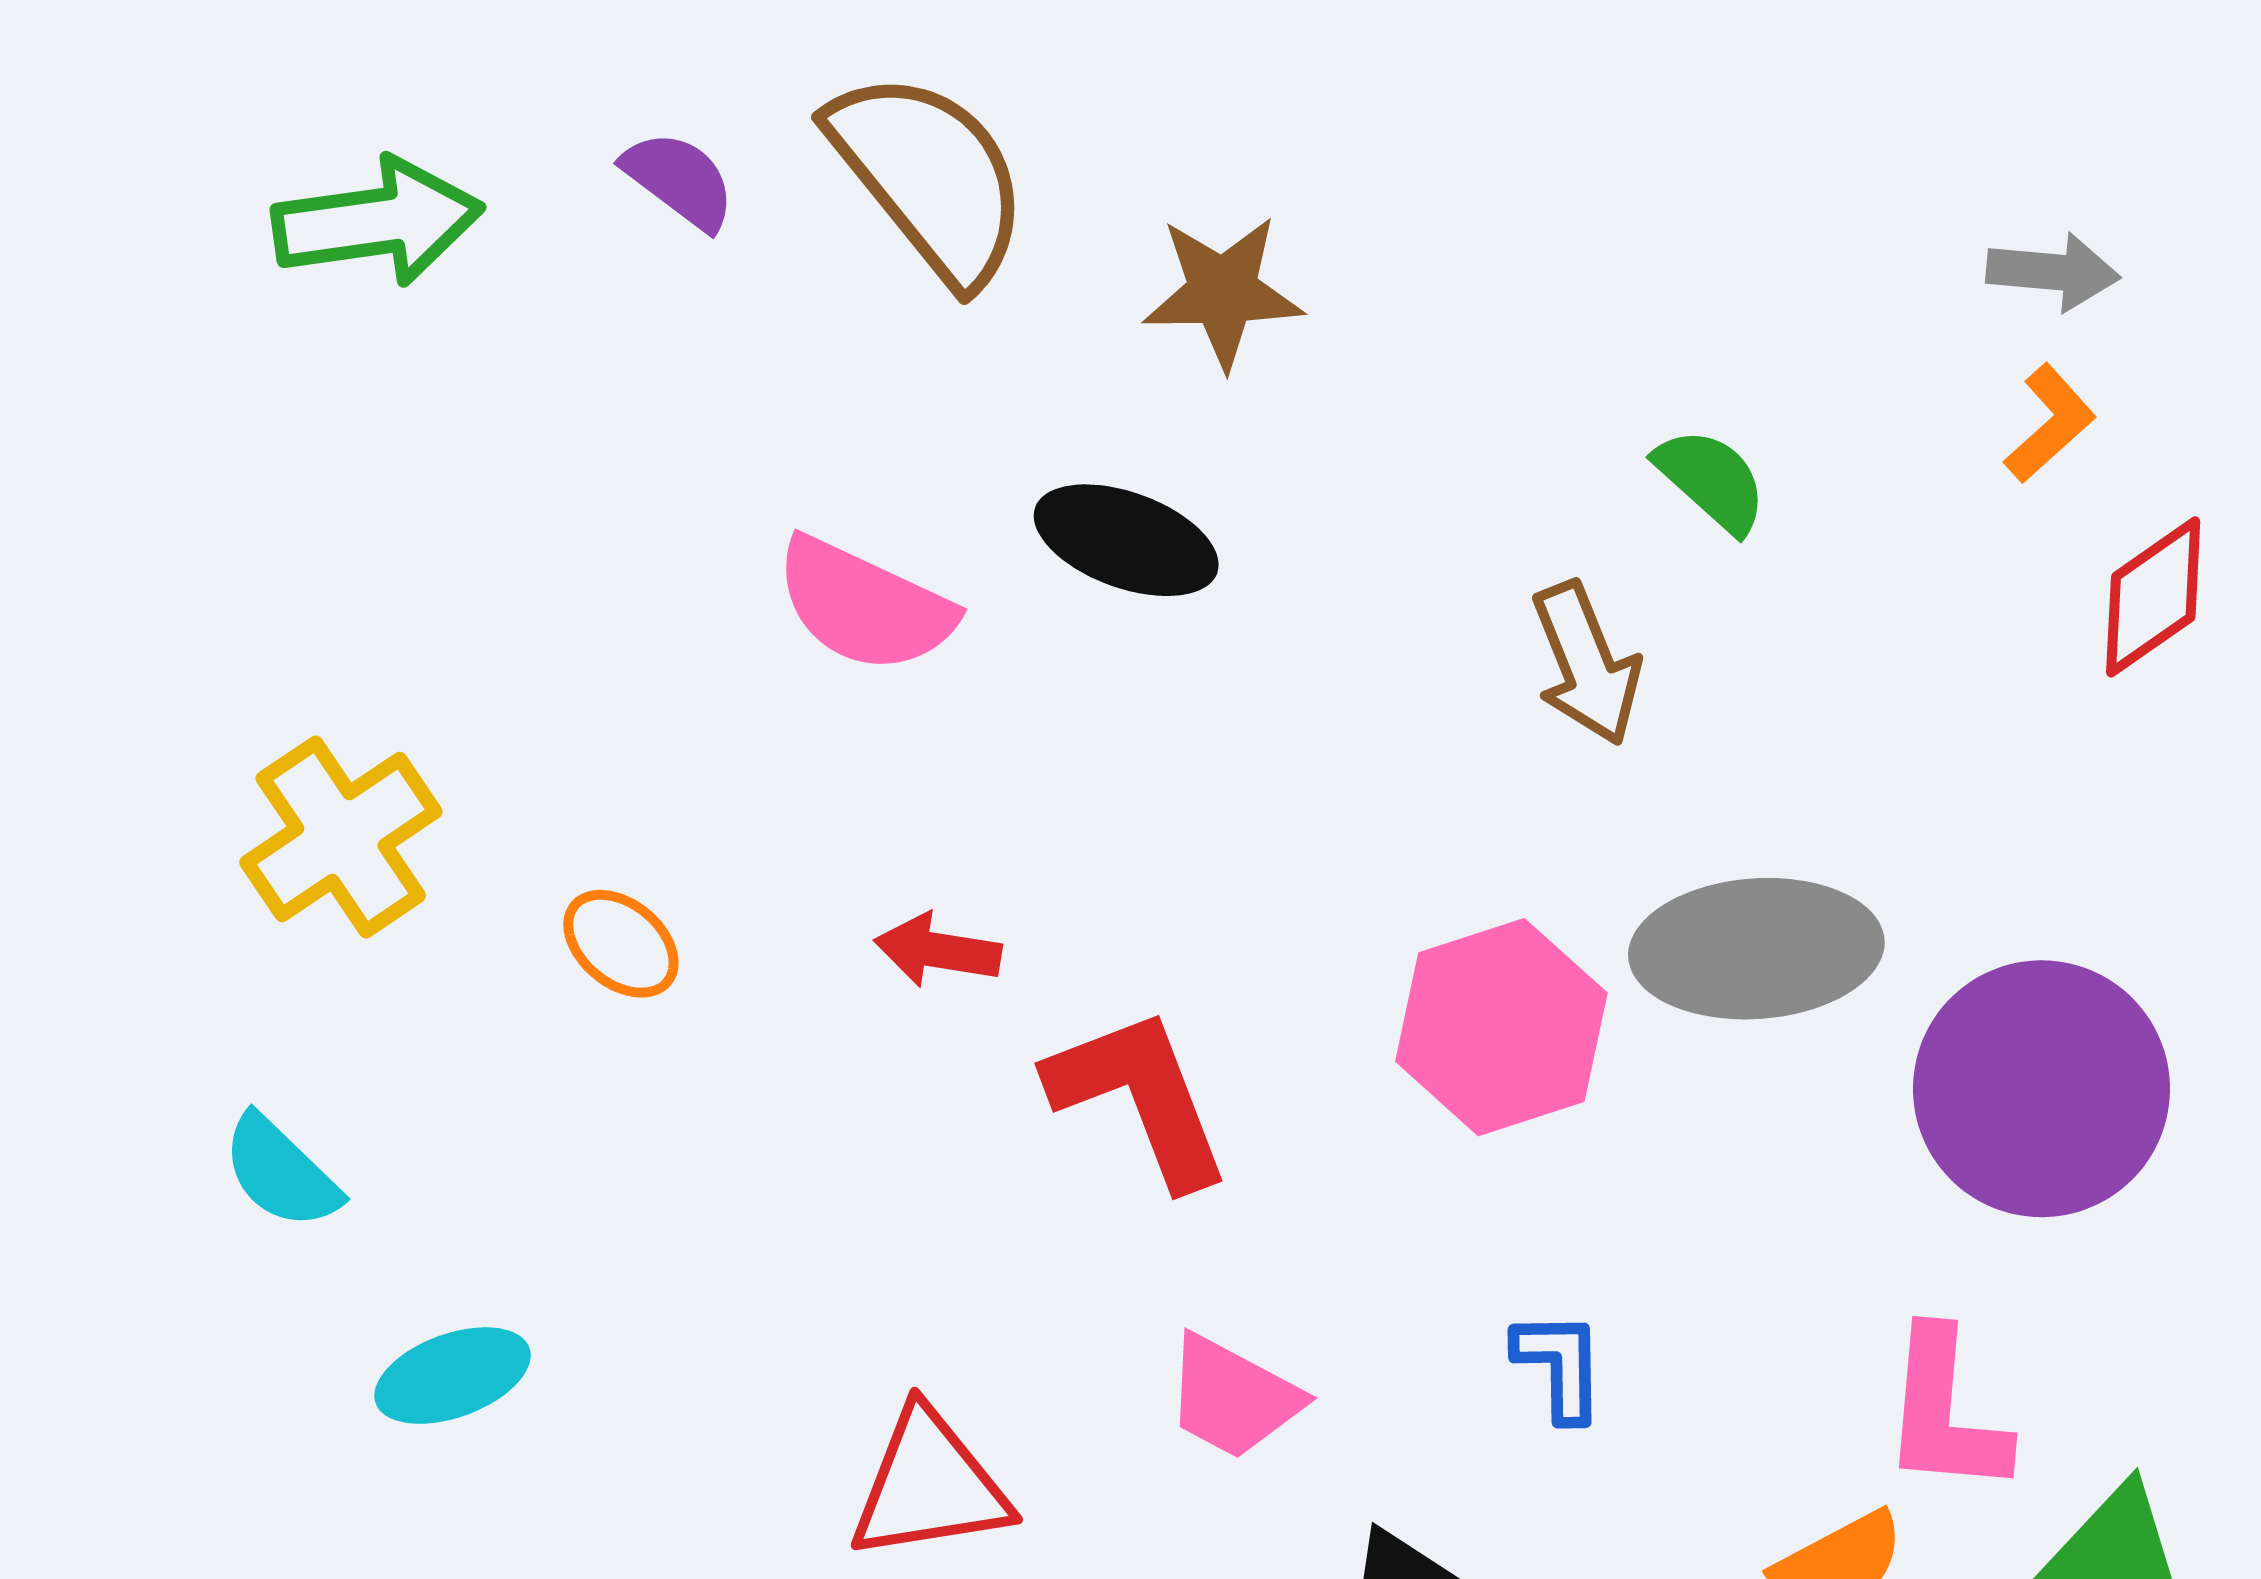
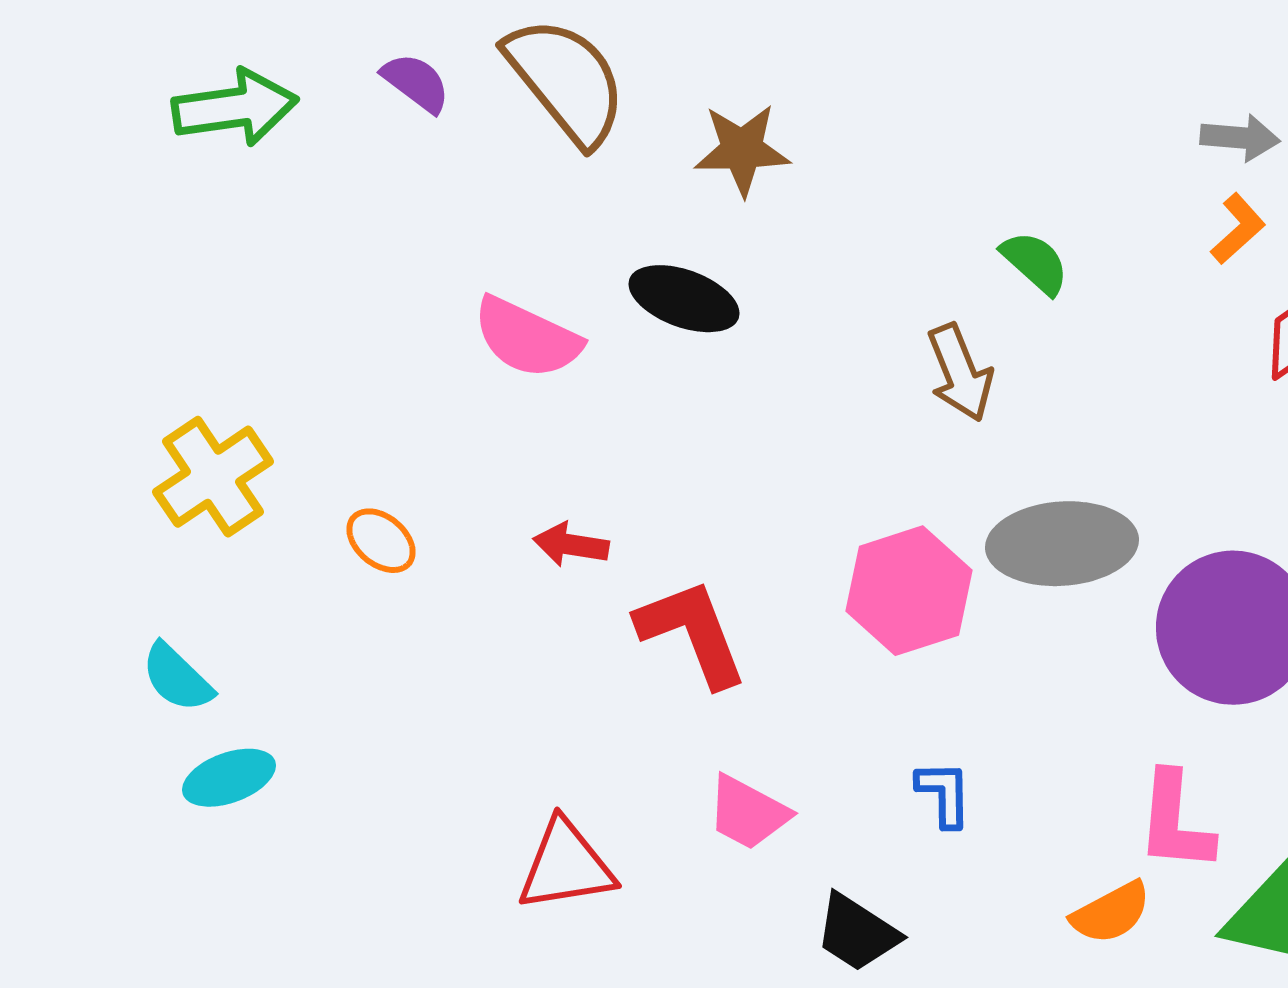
cyan ellipse: (453, 1376) -> (229, 778), moved

